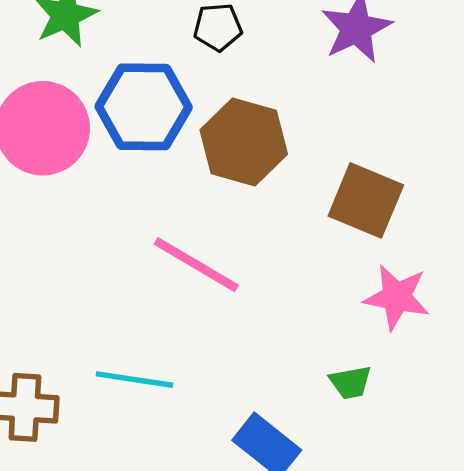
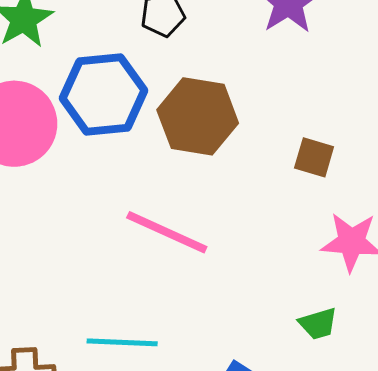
brown square: (366, 200) -> (314, 157), size x0.6

